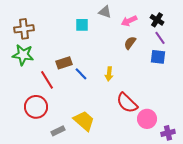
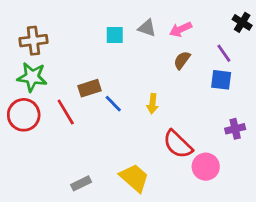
gray triangle: (105, 12) -> (147, 28), moved
black cross: (157, 20) -> (242, 22), moved
red circle: (36, 107) -> (24, 115), moved
yellow trapezoid: (84, 121) -> (134, 178), moved
purple cross: (168, 133) -> (235, 129), moved

